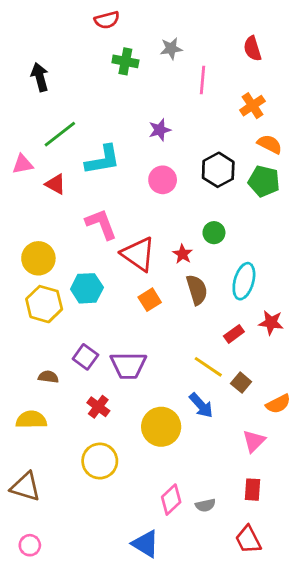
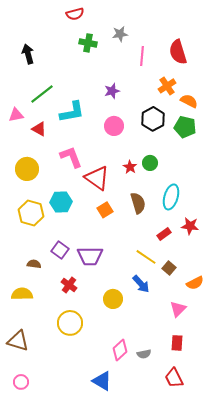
red semicircle: (252, 49) -> (178, 52), moved, size x1.4
orange cross: (252, 106) -> (167, 86), moved
red star: (183, 254) -> (130, 167), moved
yellow circle: (38, 258) -> (27, 169), moved
yellow circle: (161, 427) -> (113, 299), size x0.7

